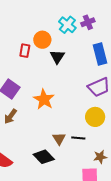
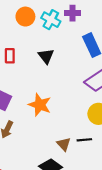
purple cross: (88, 22) -> (72, 13), turned 32
orange circle: (42, 40) -> (25, 17), moved

